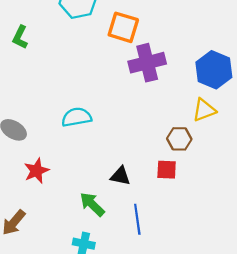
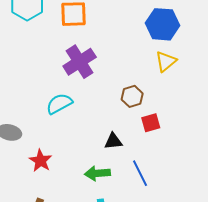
purple cross: (147, 63) -> (80, 62), moved
brown hexagon: (179, 139) -> (132, 96), moved
green arrow: (92, 204) -> (97, 173), turned -30

